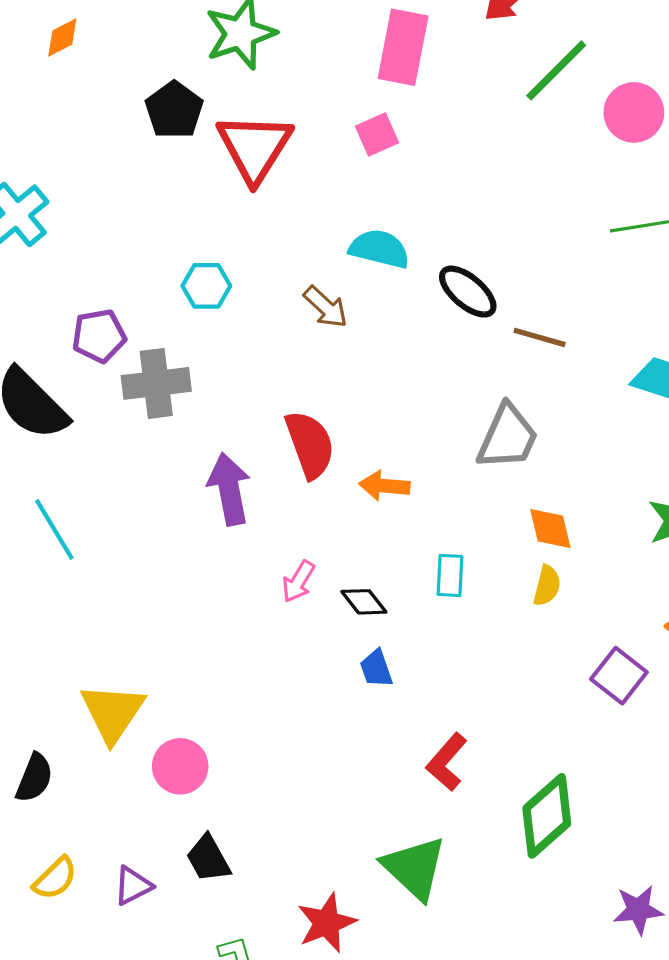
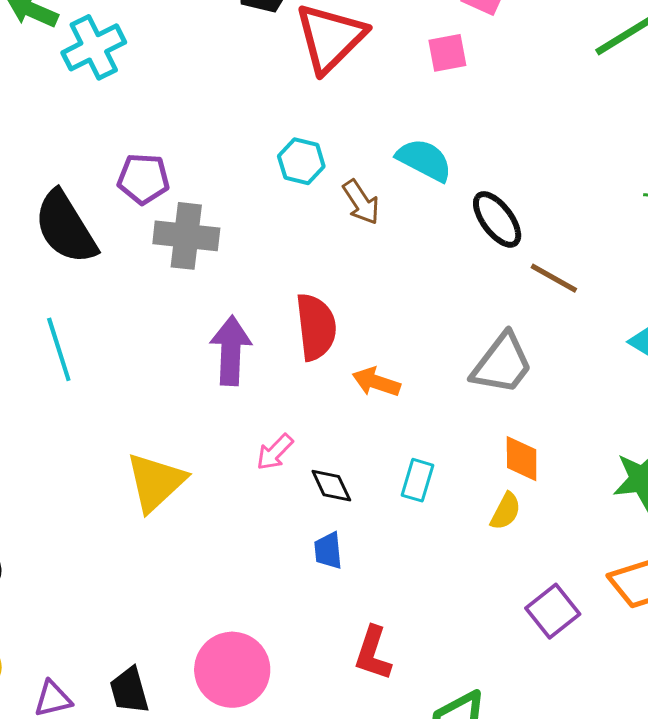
cyan hexagon: (206, 286) -> (301, 161), moved
yellow triangle: (113, 713) -> (156, 482), moved
red L-shape: (447, 762) -> (373, 653), turned -36
pink circle: (180, 766) -> (232, 670), moved, size x1.4

